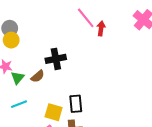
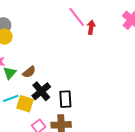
black cross: (56, 59) -> (41, 91), moved, turned -30
yellow square: (54, 112) -> (25, 104), moved

